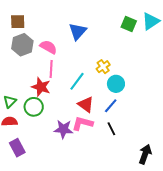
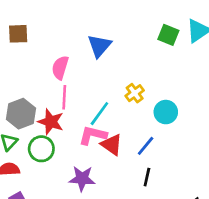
gray hexagon: (22, 45) -> (21, 114), moved
pink semicircle: (48, 47) -> (60, 68), turned -102
cyan circle: (116, 84) -> (166, 112), moved
pink L-shape: (82, 123) -> (93, 135), moved
black line: (111, 129) -> (147, 177), turned 40

